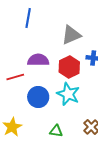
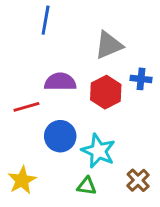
cyan star: (68, 94) -> (98, 151), moved

